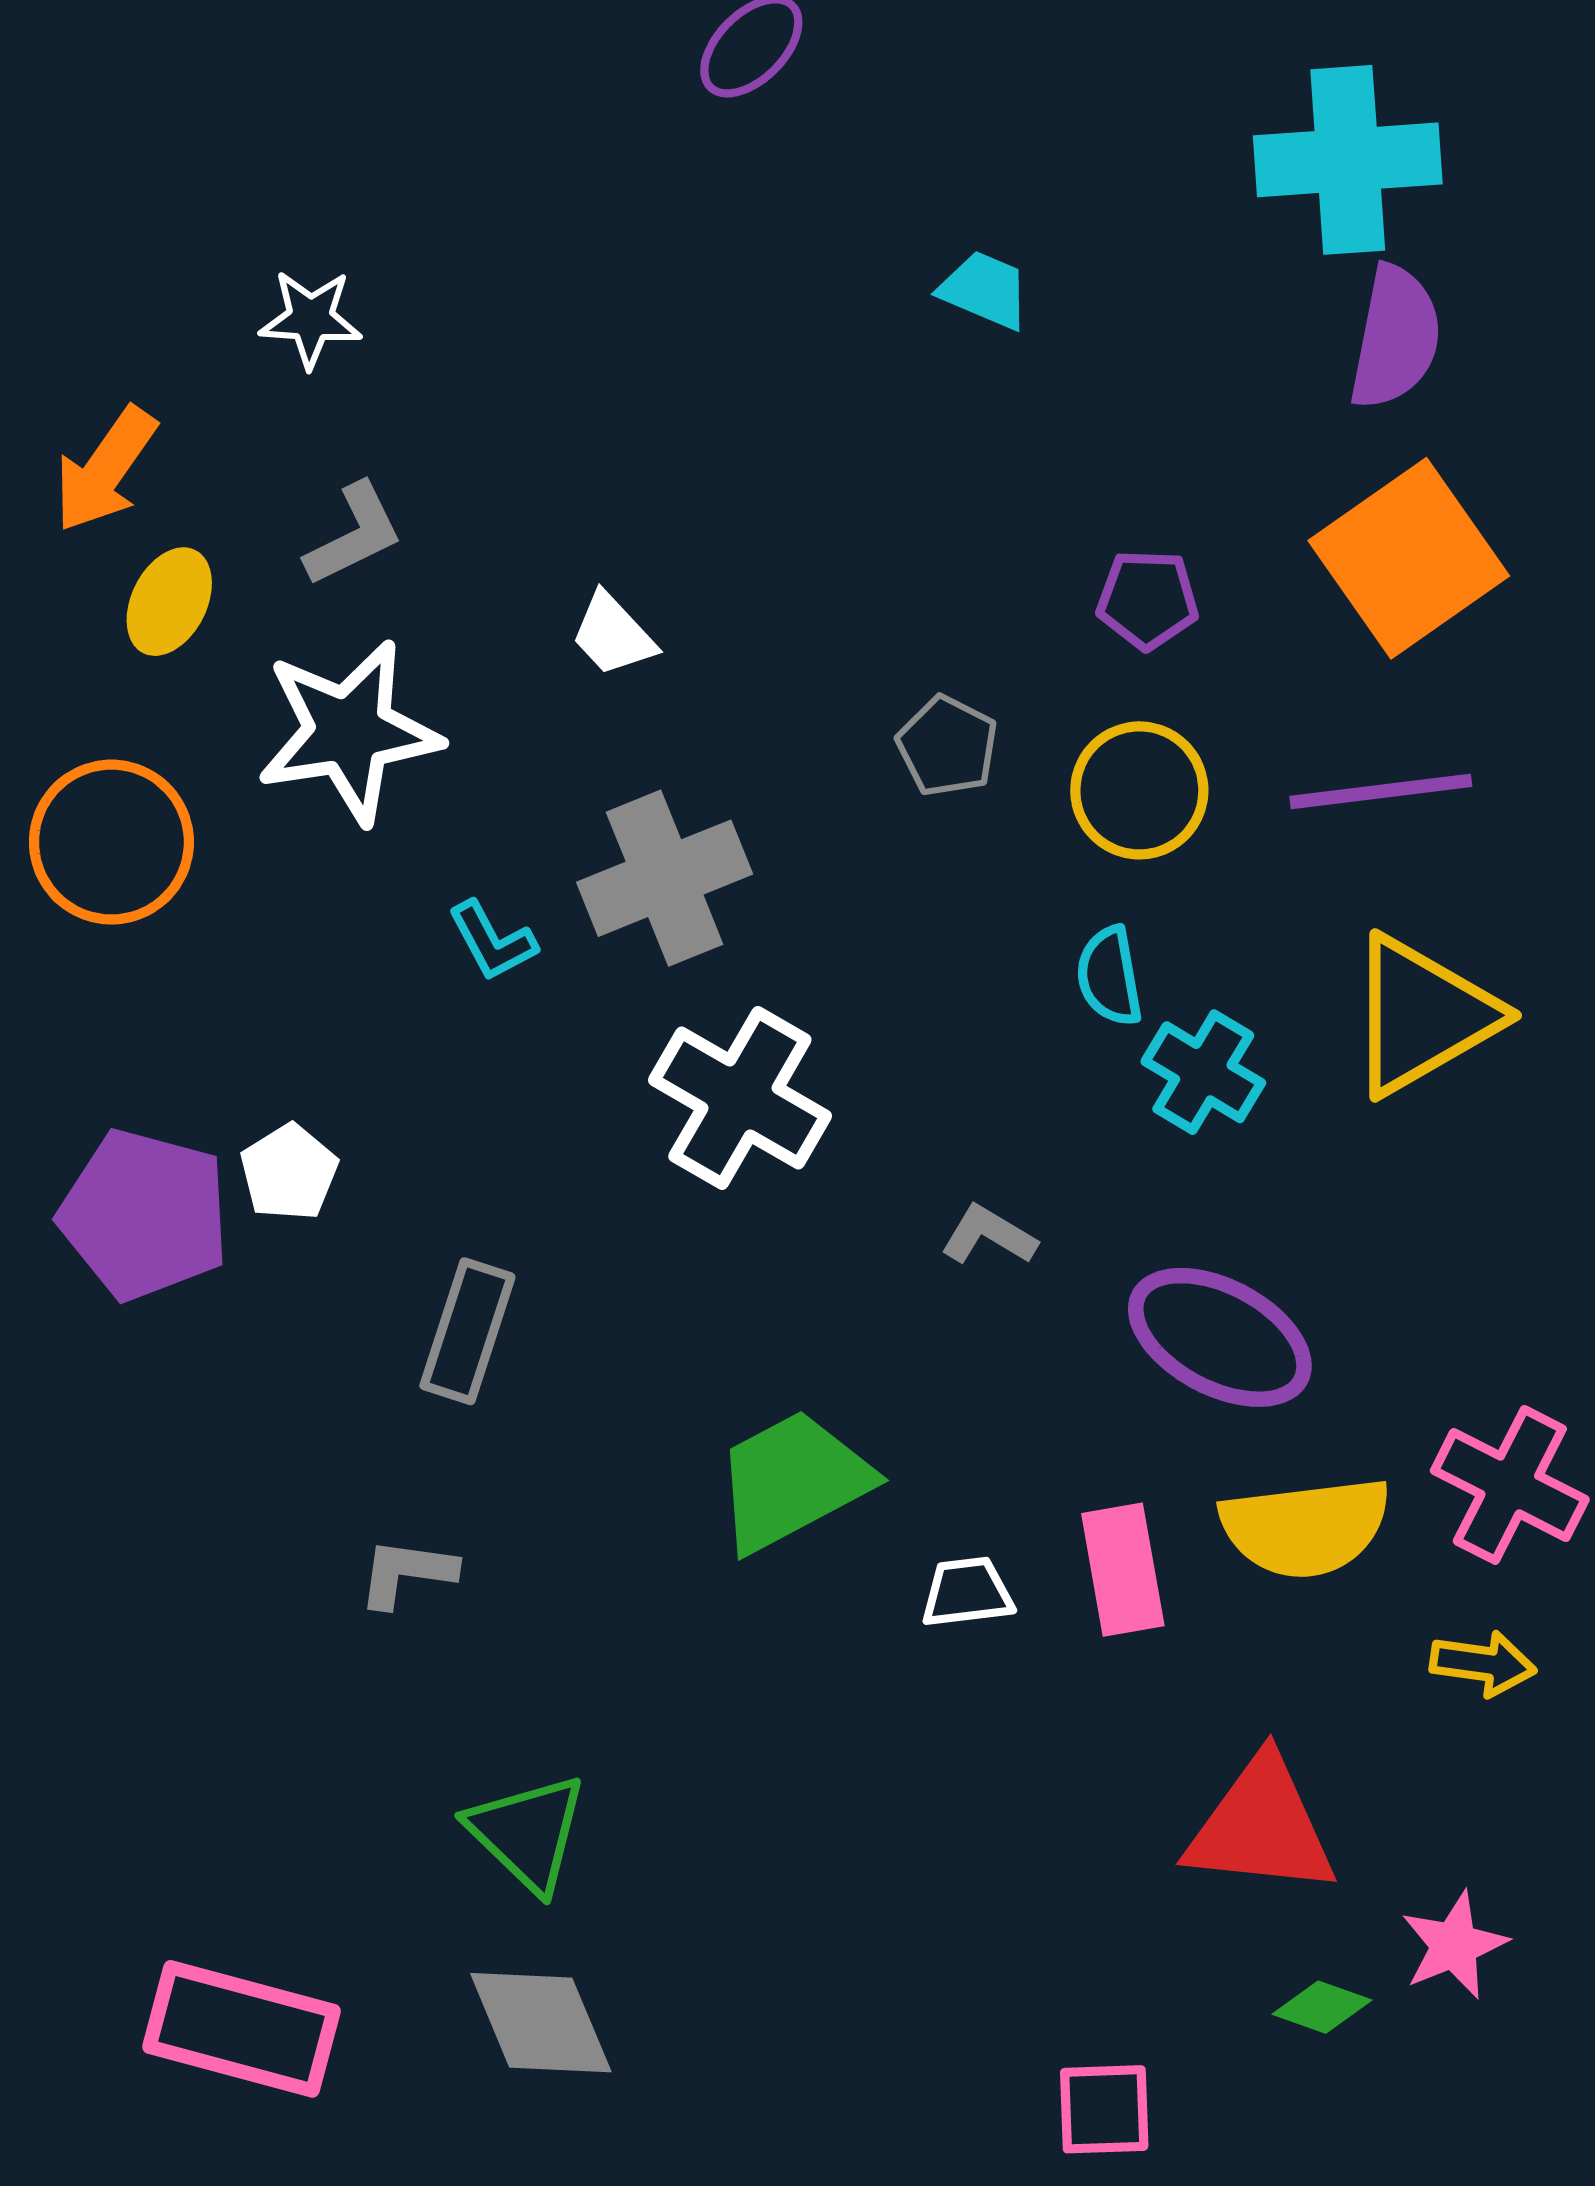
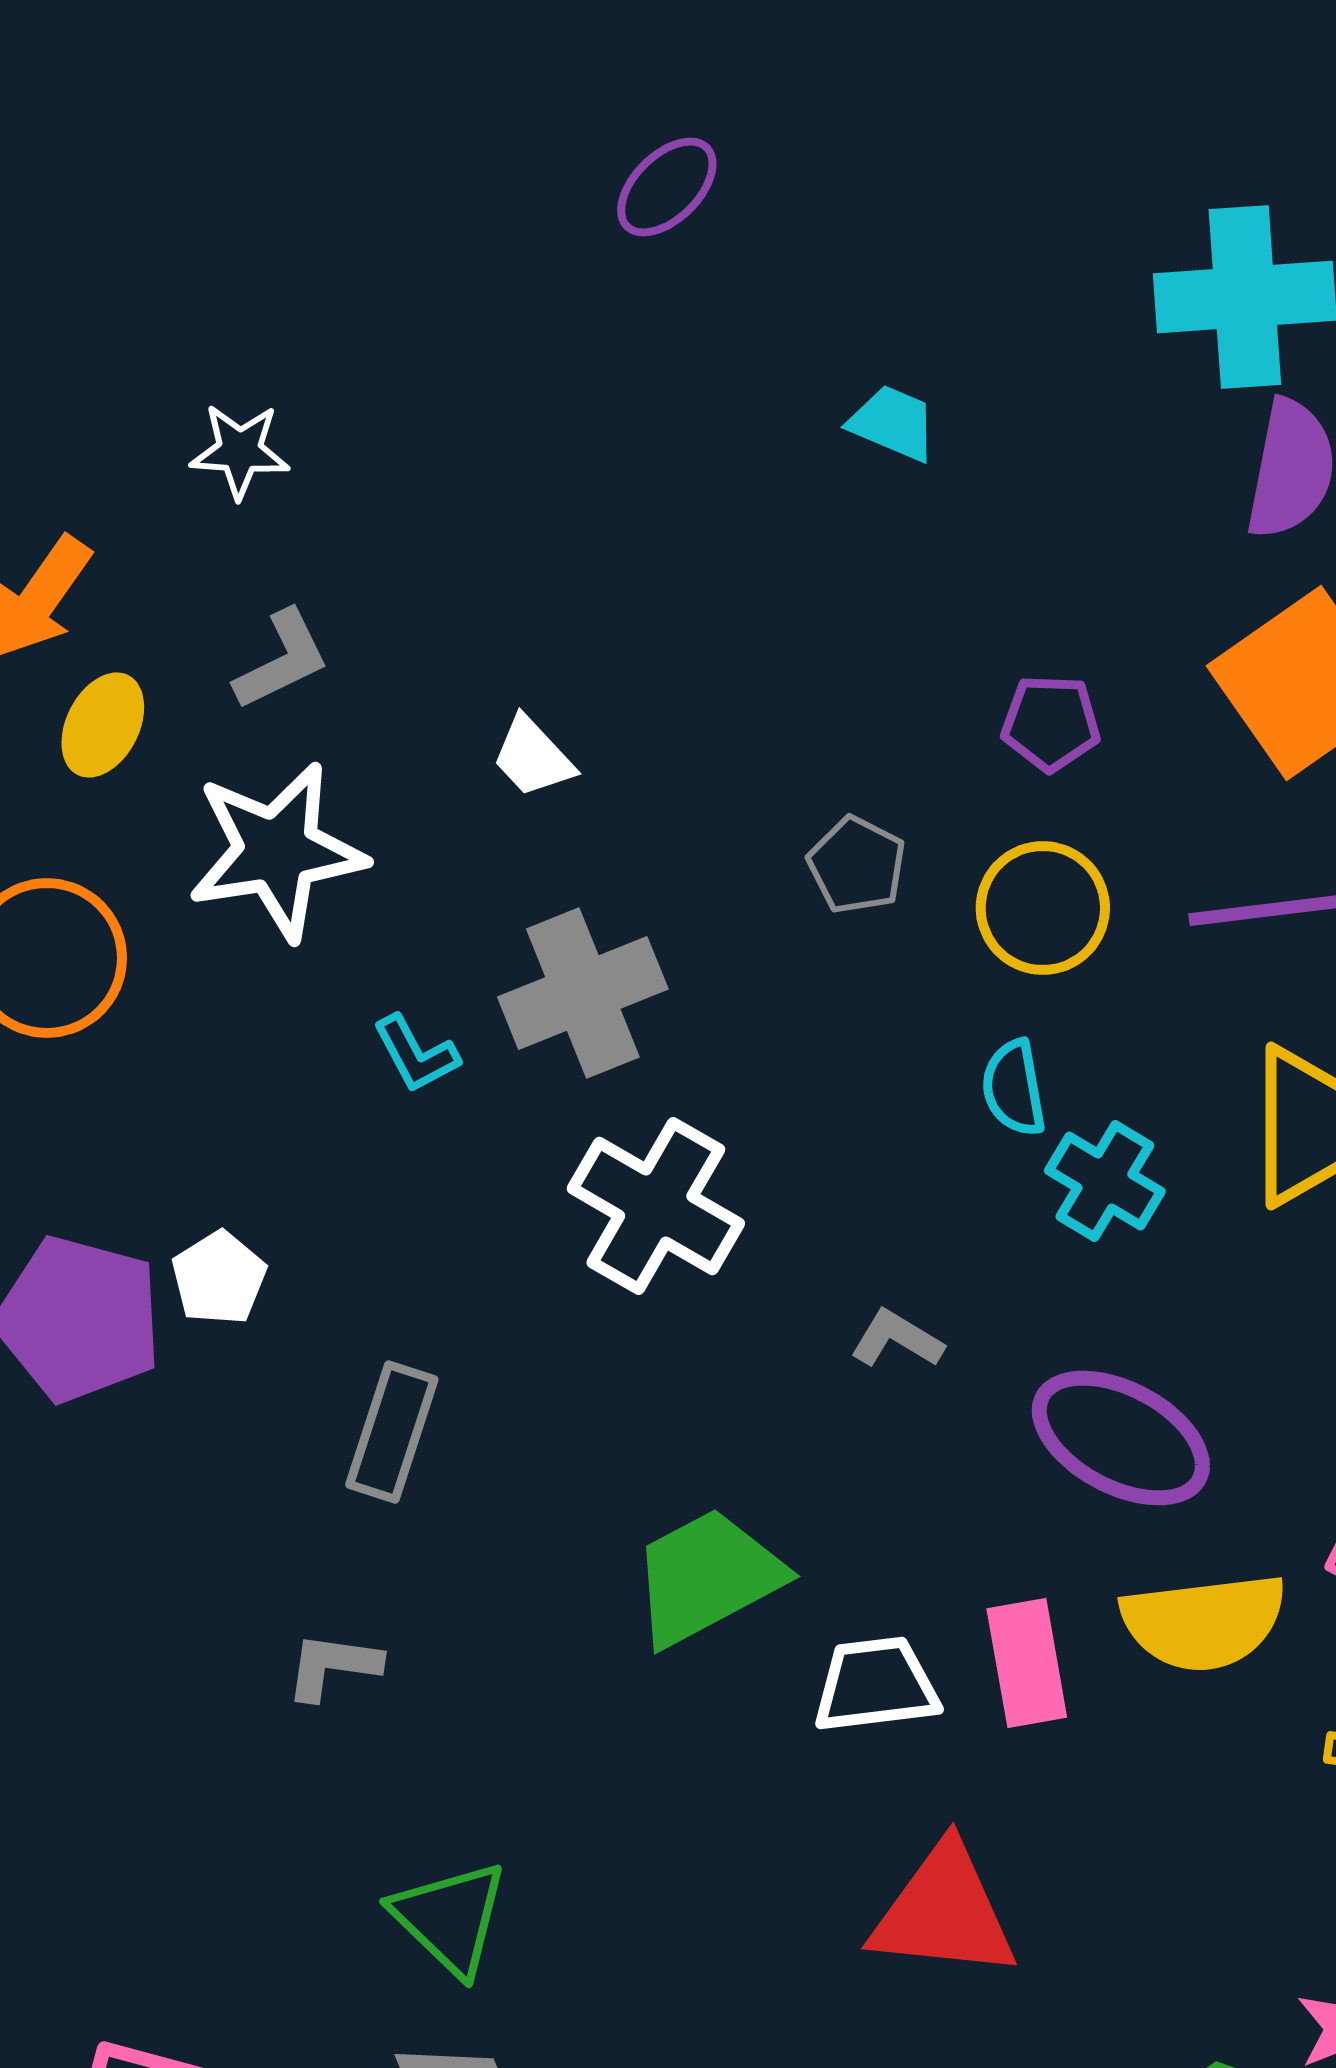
white trapezoid: (967, 1592) -> (876, 1685), size x1.4
red triangle: (1261, 1827) -> (944, 1912), moved

